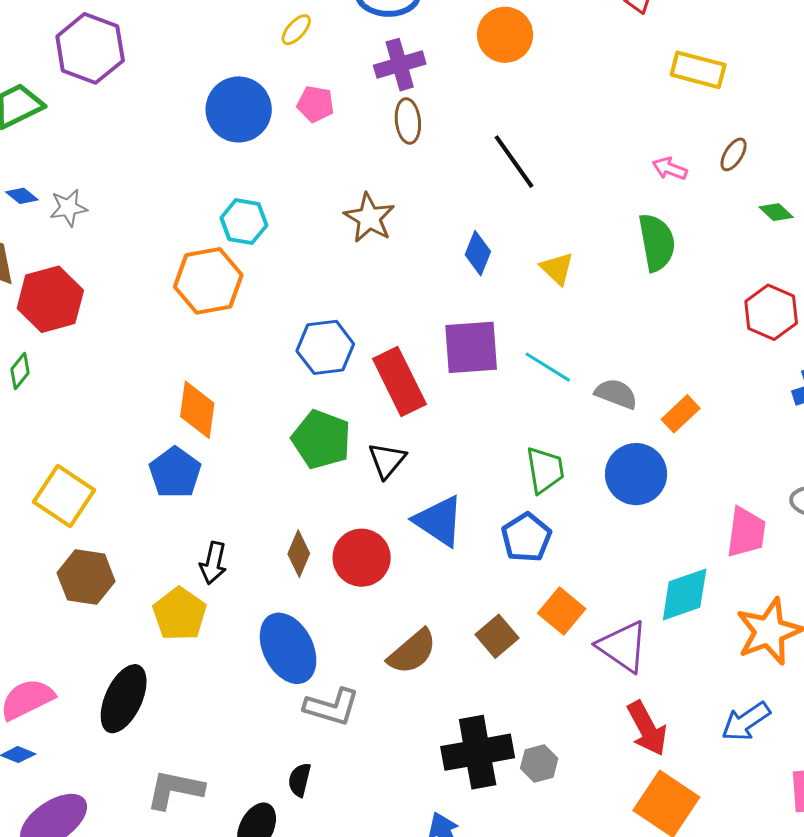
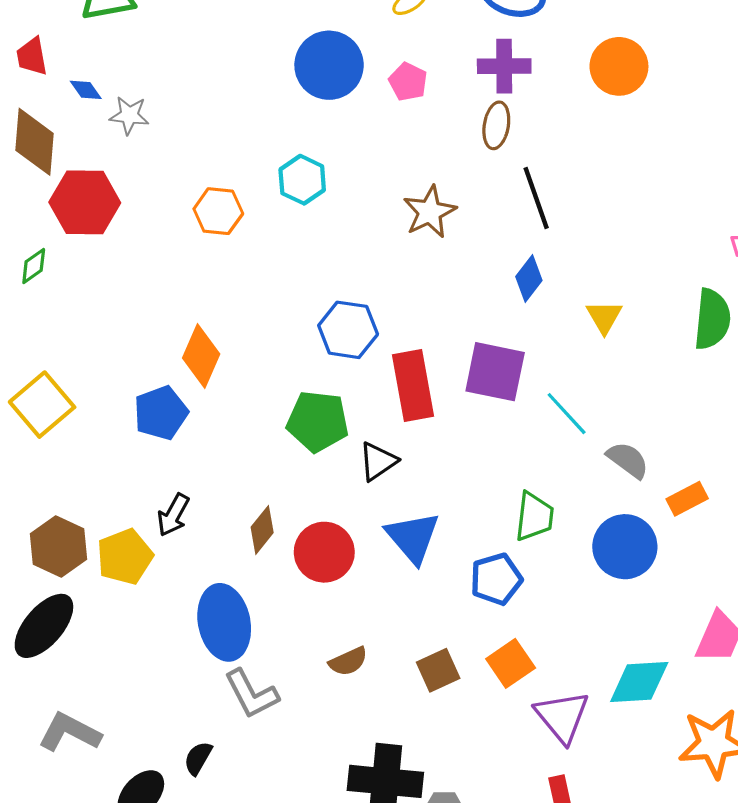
black line: (514, 162) -> (536, 198), moved
orange hexagon: (208, 281) -> (218, 211), moved, size x0.7
green pentagon: (321, 439) -> (318, 421), turned -30
brown hexagon: (86, 577) -> (58, 547), moved
brown semicircle: (412, 652) -> (348, 661), size x0.7
gray L-shape: (332, 707) -> (251, 694), turned 30

